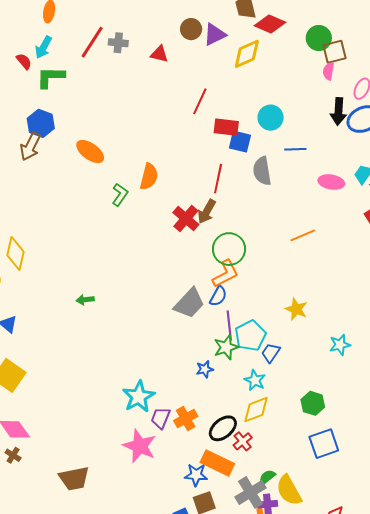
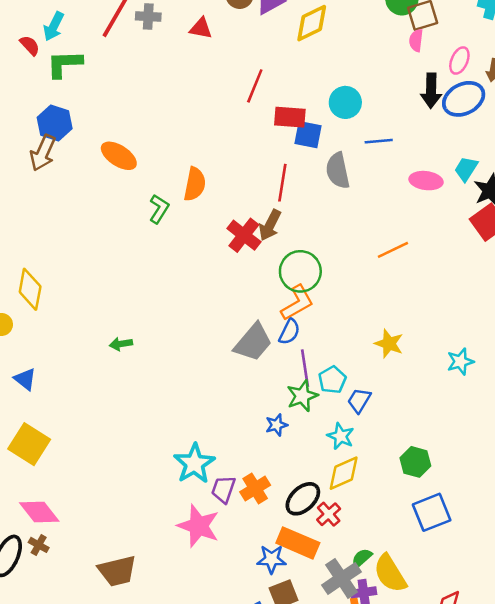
cyan pentagon: (250, 336) -> (332, 380), size x0.7
cyan star: (340, 345) -> (460, 362), moved

